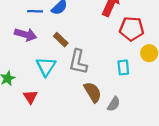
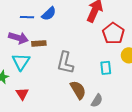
red pentagon: (132, 29) -> (113, 33), turned 30
brown rectangle: (61, 40) -> (39, 43), moved, turned -48
cyan triangle: (46, 67) -> (21, 62), moved

